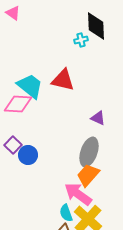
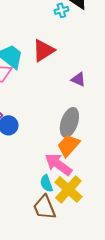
red triangle: (63, 80) -> (43, 50), turned -45
purple triangle: (98, 118) -> (78, 79), moved

